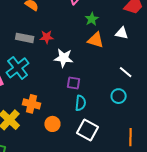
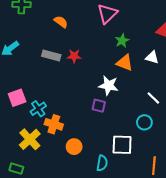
white star: (64, 58) -> (109, 85), moved
cyan cross: (18, 68) -> (38, 109), moved, size x0.7
cyan semicircle: (81, 103) -> (102, 163), moved
white square: (87, 130) -> (122, 145), moved, turned -30

